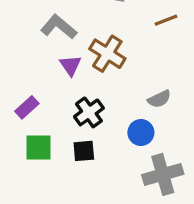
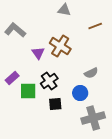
gray L-shape: (59, 27) -> (15, 30), moved
green square: (39, 148) -> (28, 91), moved
black square: (84, 151) -> (55, 104), moved

